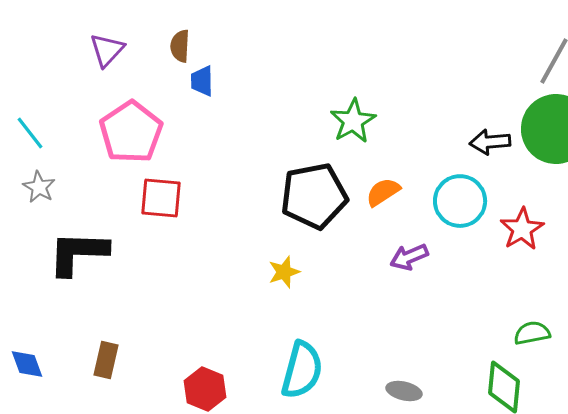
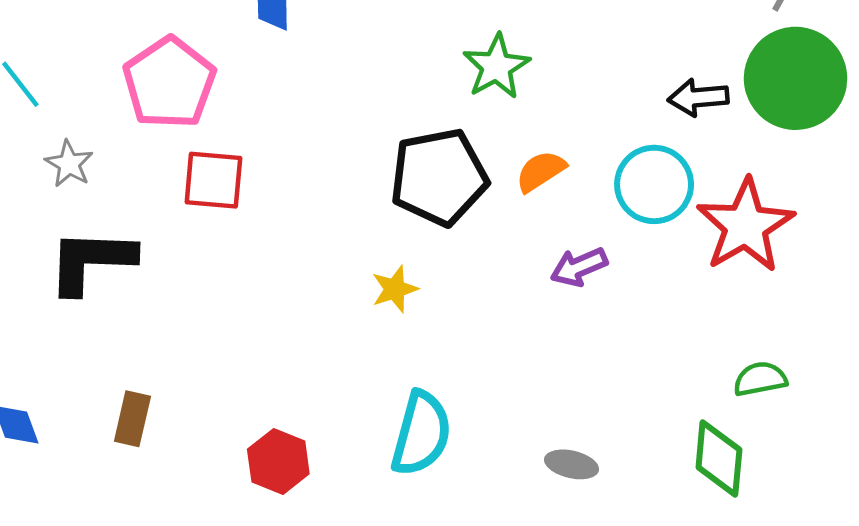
gray star: (39, 187) -> (69, 164), moved
red star: (522, 229) -> (745, 226), size x1.5

